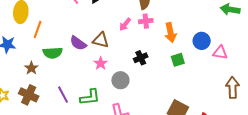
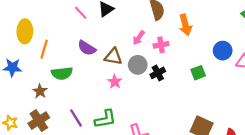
pink cross: (146, 21) -> (161, 45), moved
orange arrow: (170, 33) -> (185, 25), moved
purple semicircle: (78, 43) -> (87, 48), moved
gray circle: (120, 80) -> (138, 65), moved
brown cross: (29, 95) -> (39, 121), turned 36

